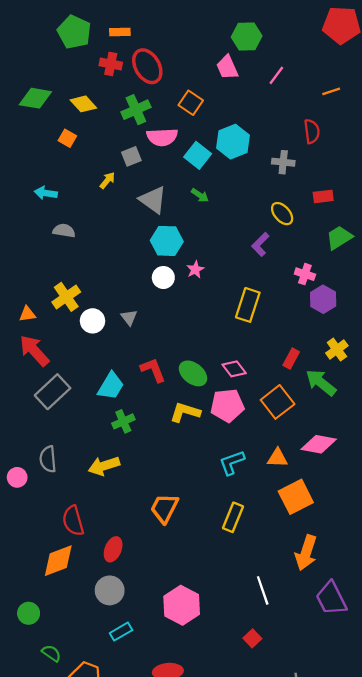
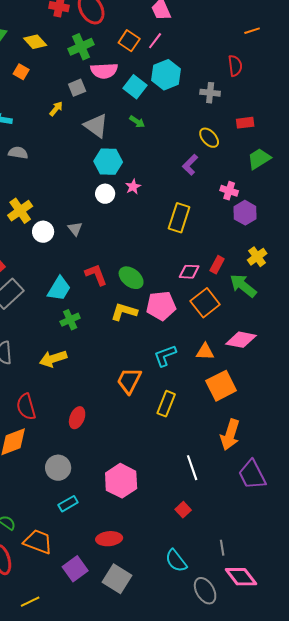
pink line: (276, 75) -> (155, 41), moved
pink diamond: (234, 369) -> (189, 272), moved, turned -50
orange trapezoid: (164, 508) -> (129, 381), moved
red ellipse: (113, 549) -> (77, 418), moved

